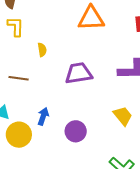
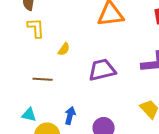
yellow semicircle: (42, 50) -> (64, 49), turned 48

